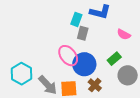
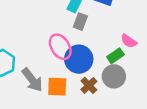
pink semicircle: (124, 34) -> (129, 41), moved
gray circle: (128, 75) -> (114, 76), moved

